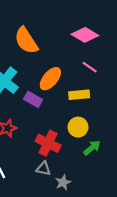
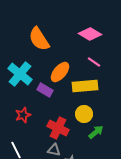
yellow rectangle: (79, 95) -> (85, 86), size x1.4

